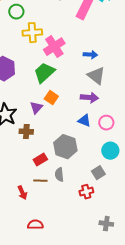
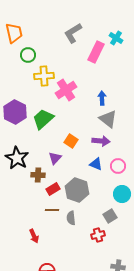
blue arrow: (90, 55) -> (102, 98), turned -96
green trapezoid: (44, 73) -> (43, 119), moved
orange square: (51, 98) -> (71, 141), moved
purple triangle: (36, 108) -> (55, 158), moved
red rectangle: (40, 160) -> (53, 189), moved
brown line: (40, 181) -> (52, 210), moved

